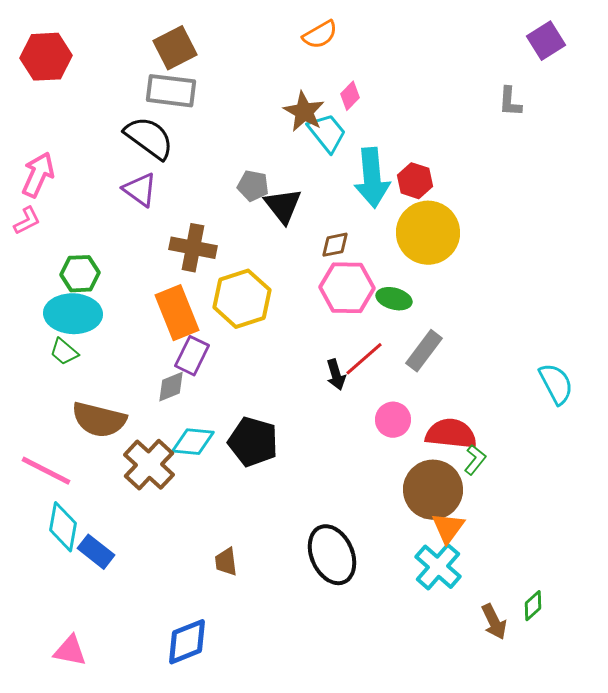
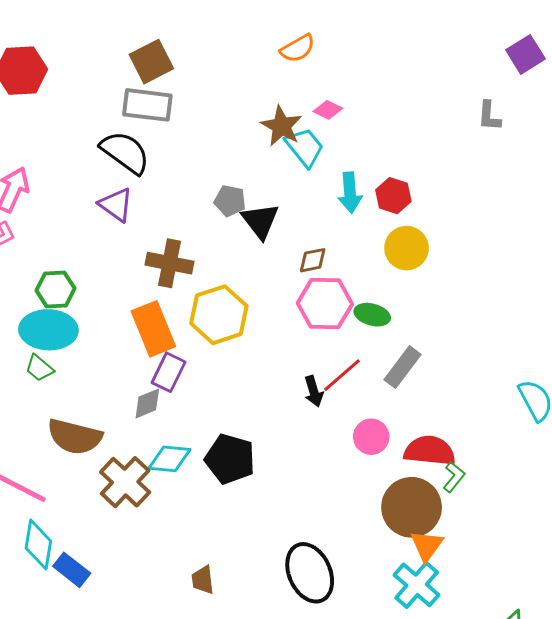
pink diamond: (350, 96) -> (328, 110), turned 72
cyan arrow: (372, 178) -> (350, 193), size x0.7
yellow circle: (428, 233) -> (406, 248), size x0.7

